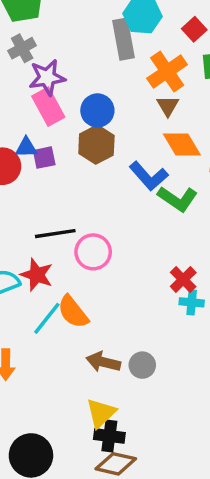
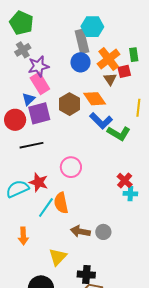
red square: (194, 29) -> (124, 71), moved, turned 32
blue circle: (97, 110) -> (80, 62), moved
orange diamond: (182, 144) -> (95, 99), moved
blue triangle: (26, 148) -> (29, 99), moved, turned -40
purple square: (44, 158) -> (39, 113), size x1.6
black line: (55, 234) -> (31, 145), moved
orange semicircle: (73, 312) -> (61, 203), turned 30
yellow triangle: (101, 413) -> (58, 257), moved

